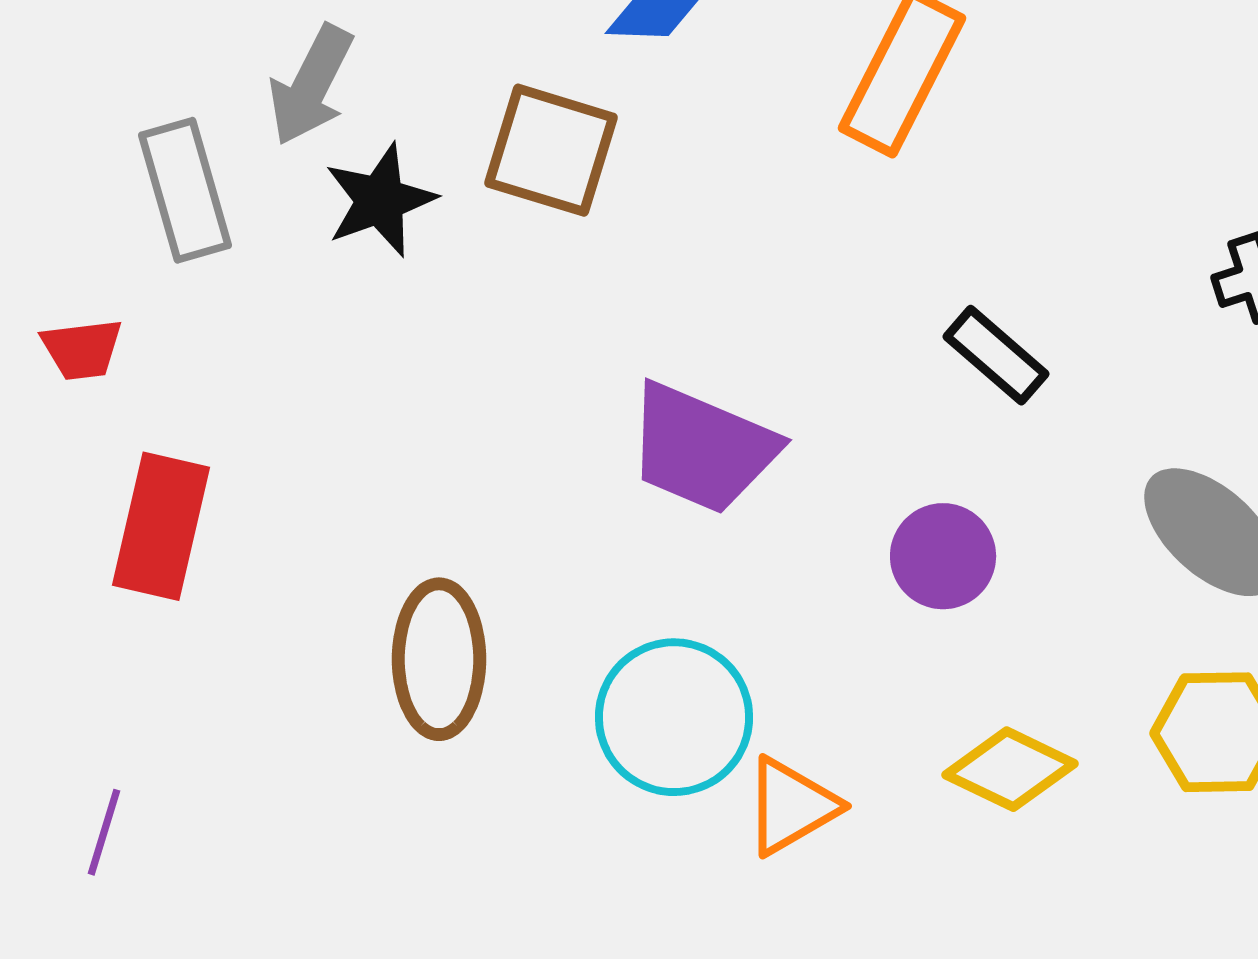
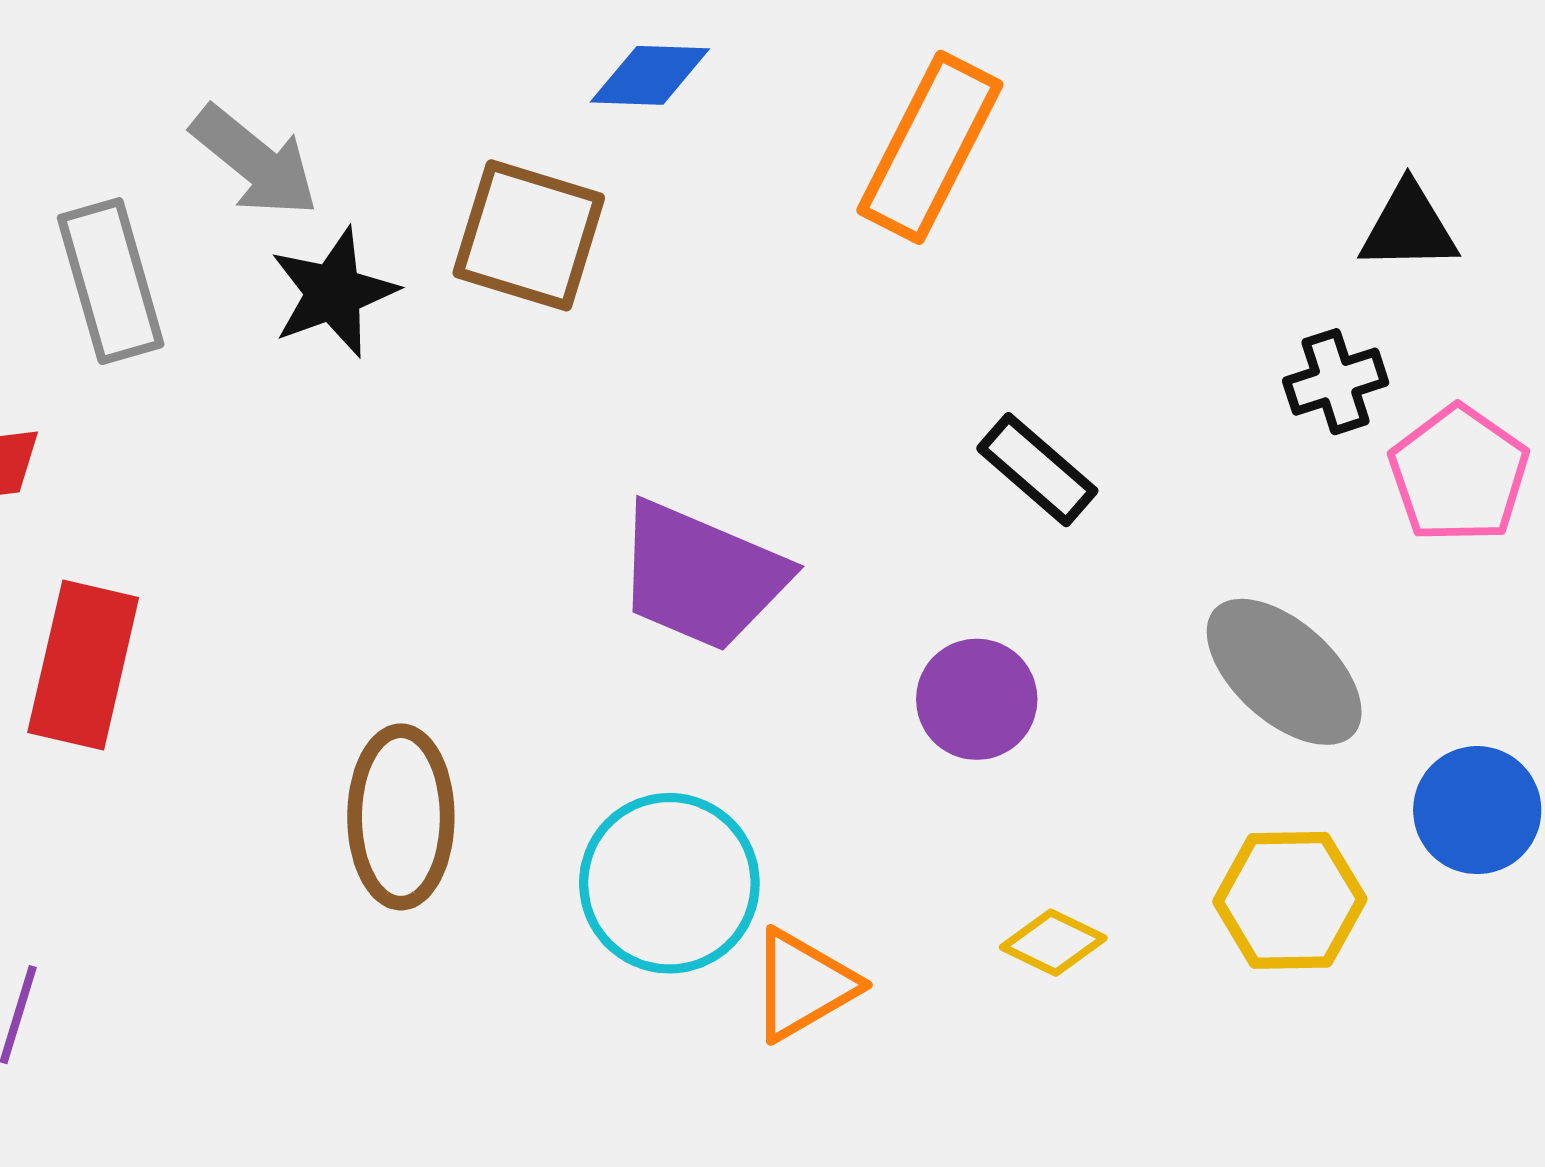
gray arrow: (311, 85) -> (255, 161), turned -78
yellow diamond: (1010, 769) -> (1053, 943), size x0.7

